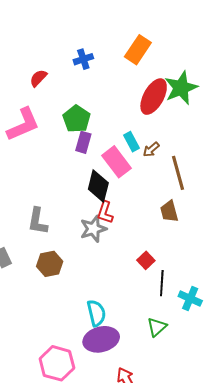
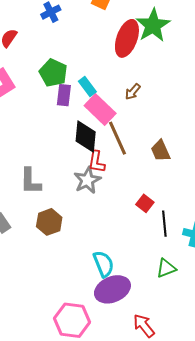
cyan rectangle: (131, 142) -> (87, 86), moved
brown line: (178, 173) -> (117, 138), moved
green triangle: (157, 327) -> (166, 268), turned 30

